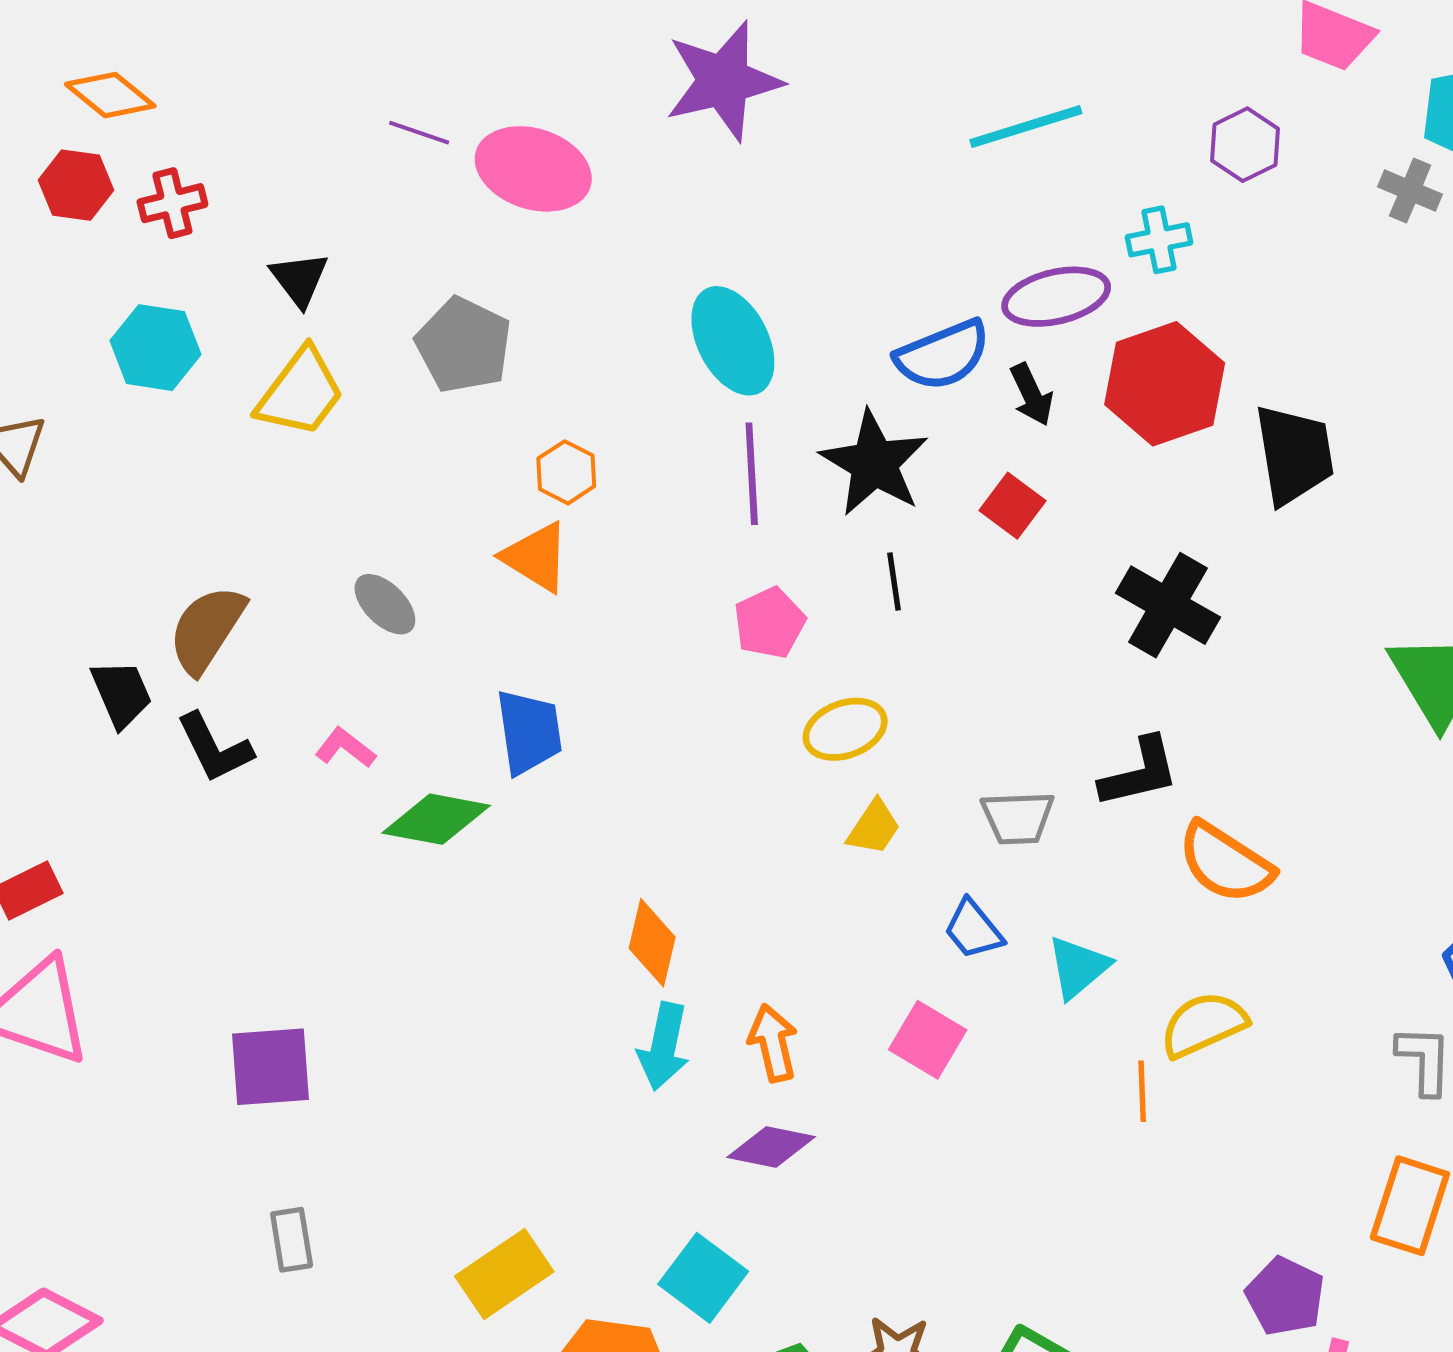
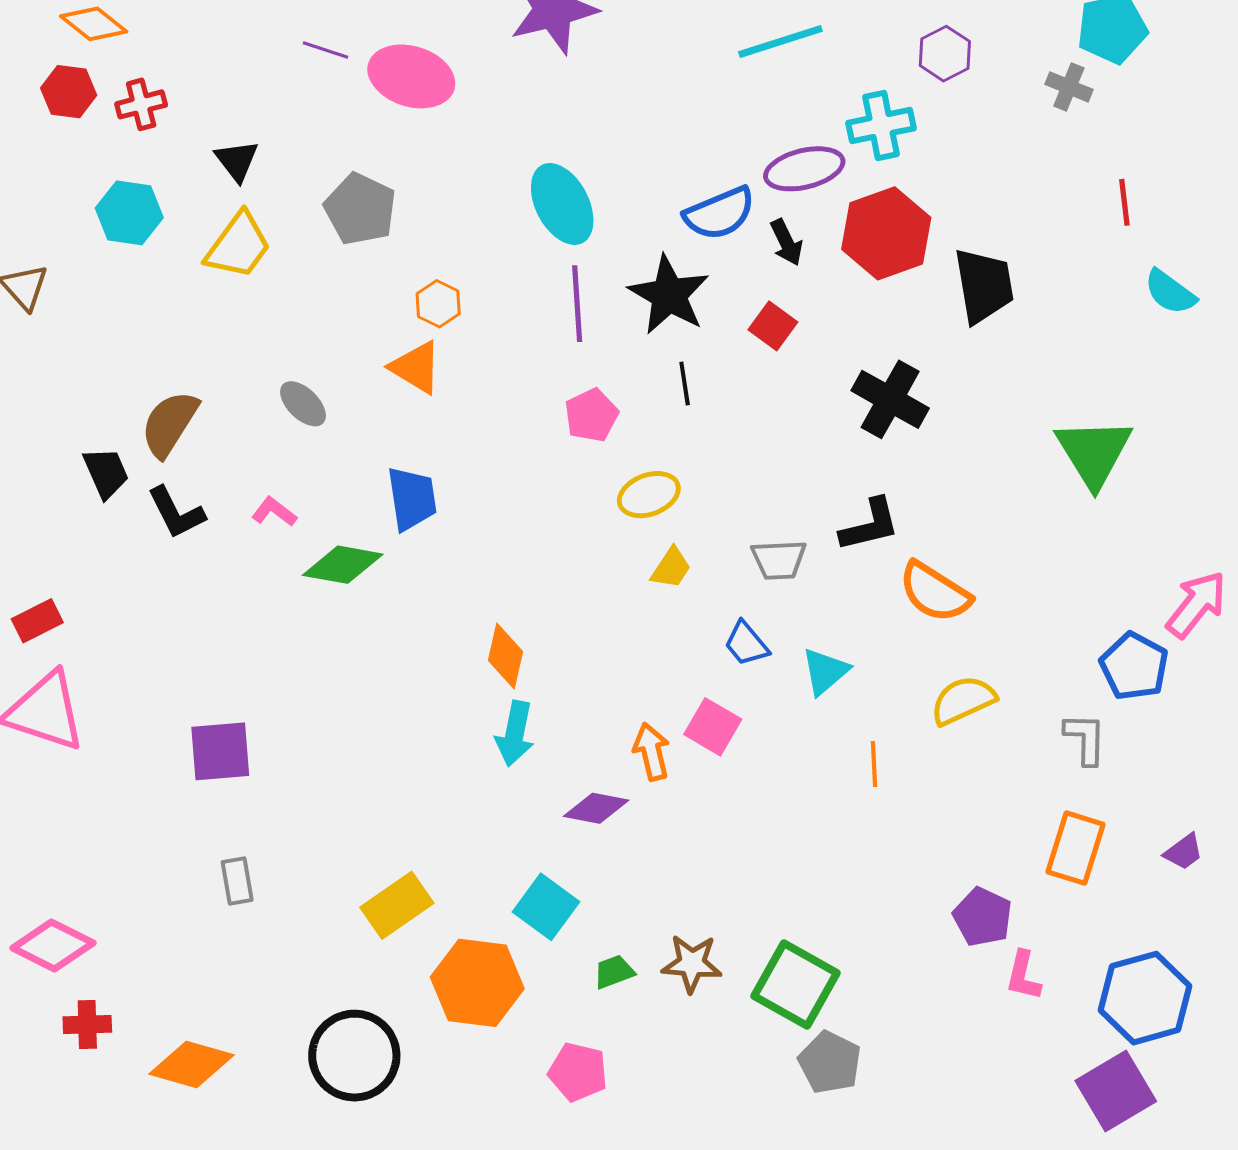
cyan cross: (1159, 240) -> (881, 126), size x1.4
yellow semicircle: (1203, 1025) -> (963, 700), moved
orange arrow: (773, 1043) -> (651, 752), moved

